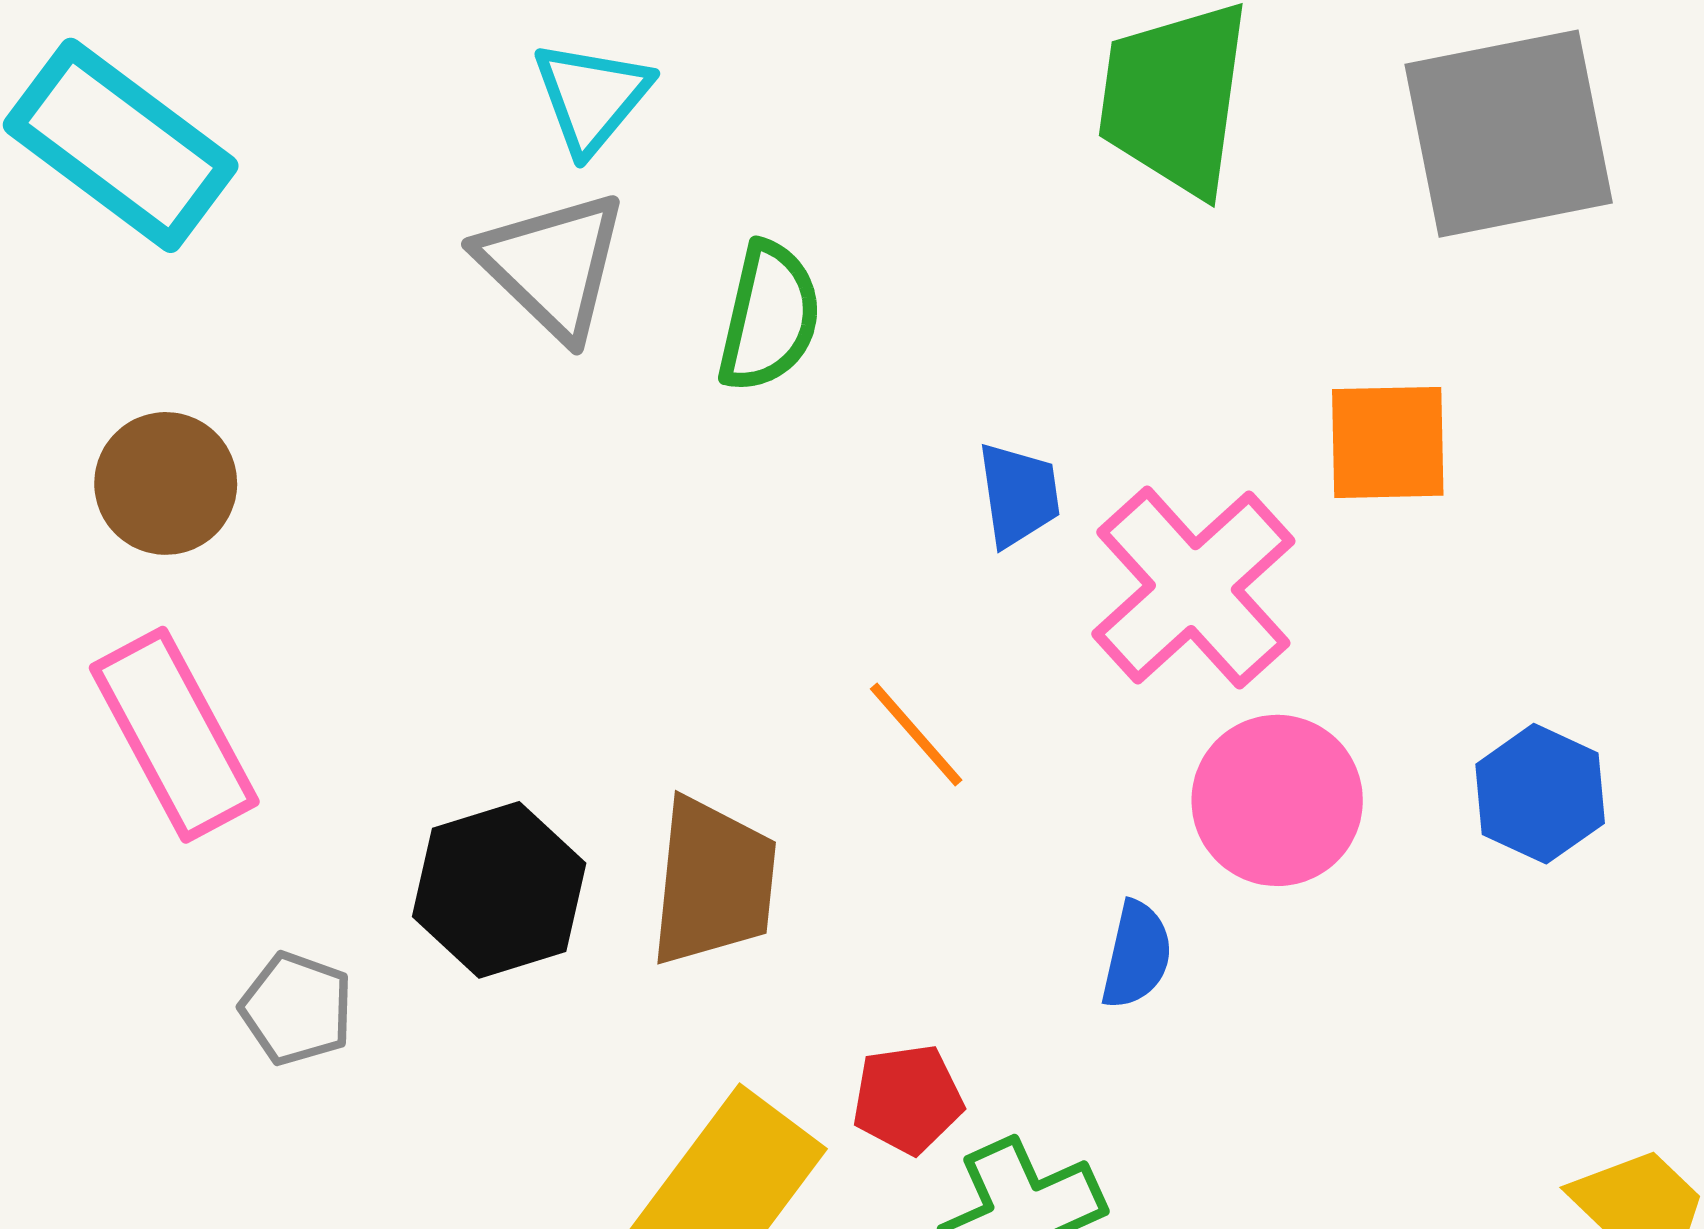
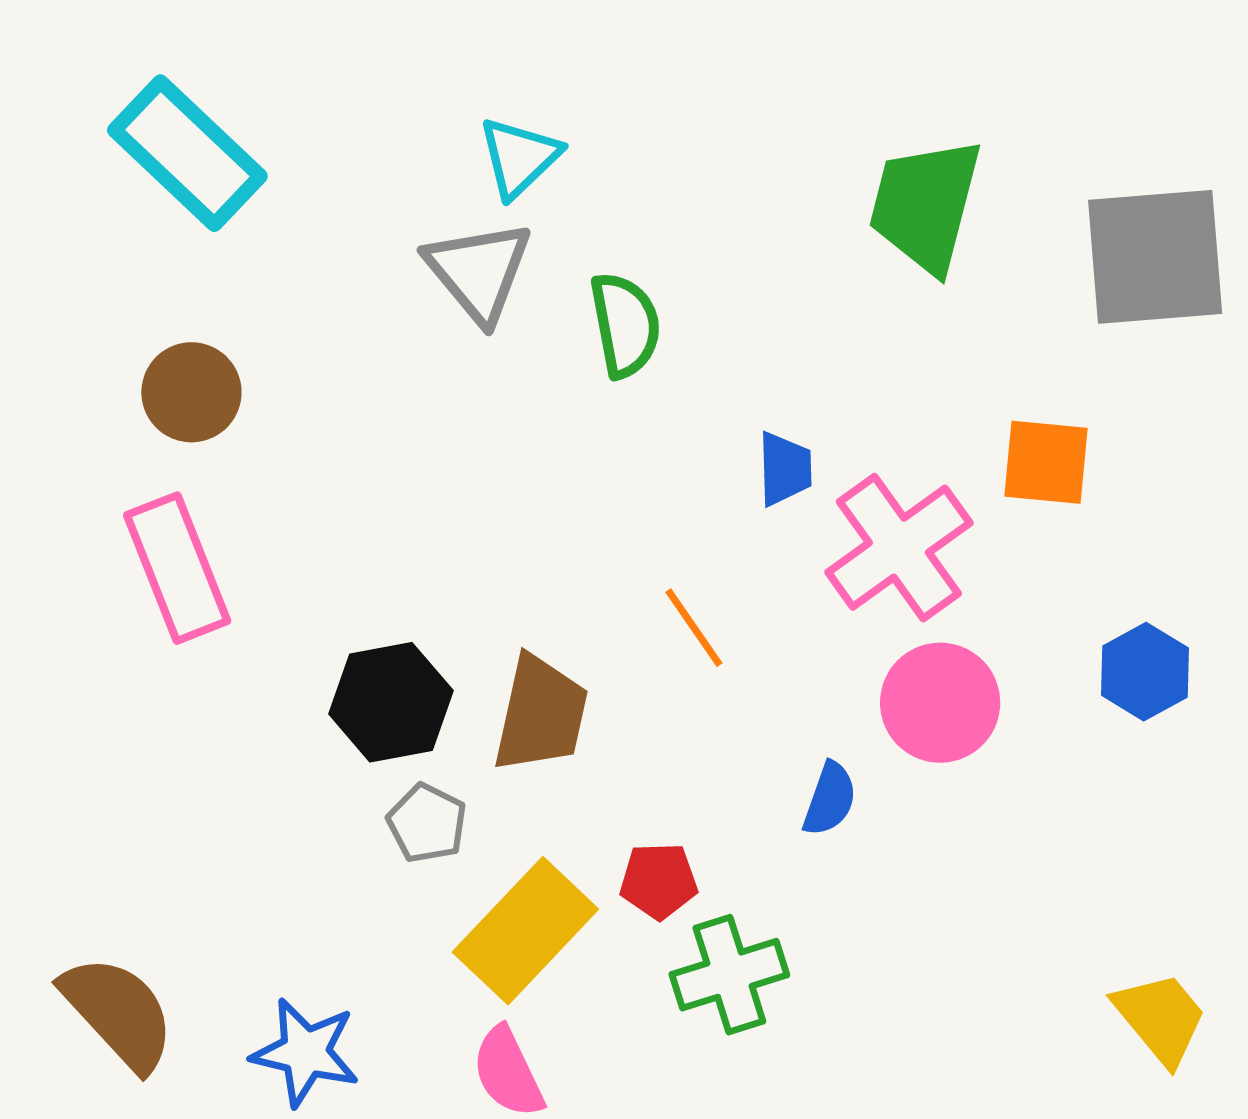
green semicircle: (769, 317) -> (625, 325), turned -30
blue hexagon: (1540, 794) -> (1145, 672), moved
gray pentagon: (297, 1009) -> (427, 823), moved

